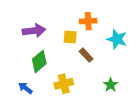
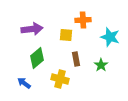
brown rectangle: (86, 55) -> (76, 59), moved, turned 32
yellow cross: (64, 84) -> (60, 79), turned 30
green star: (111, 85) -> (101, 65), moved

